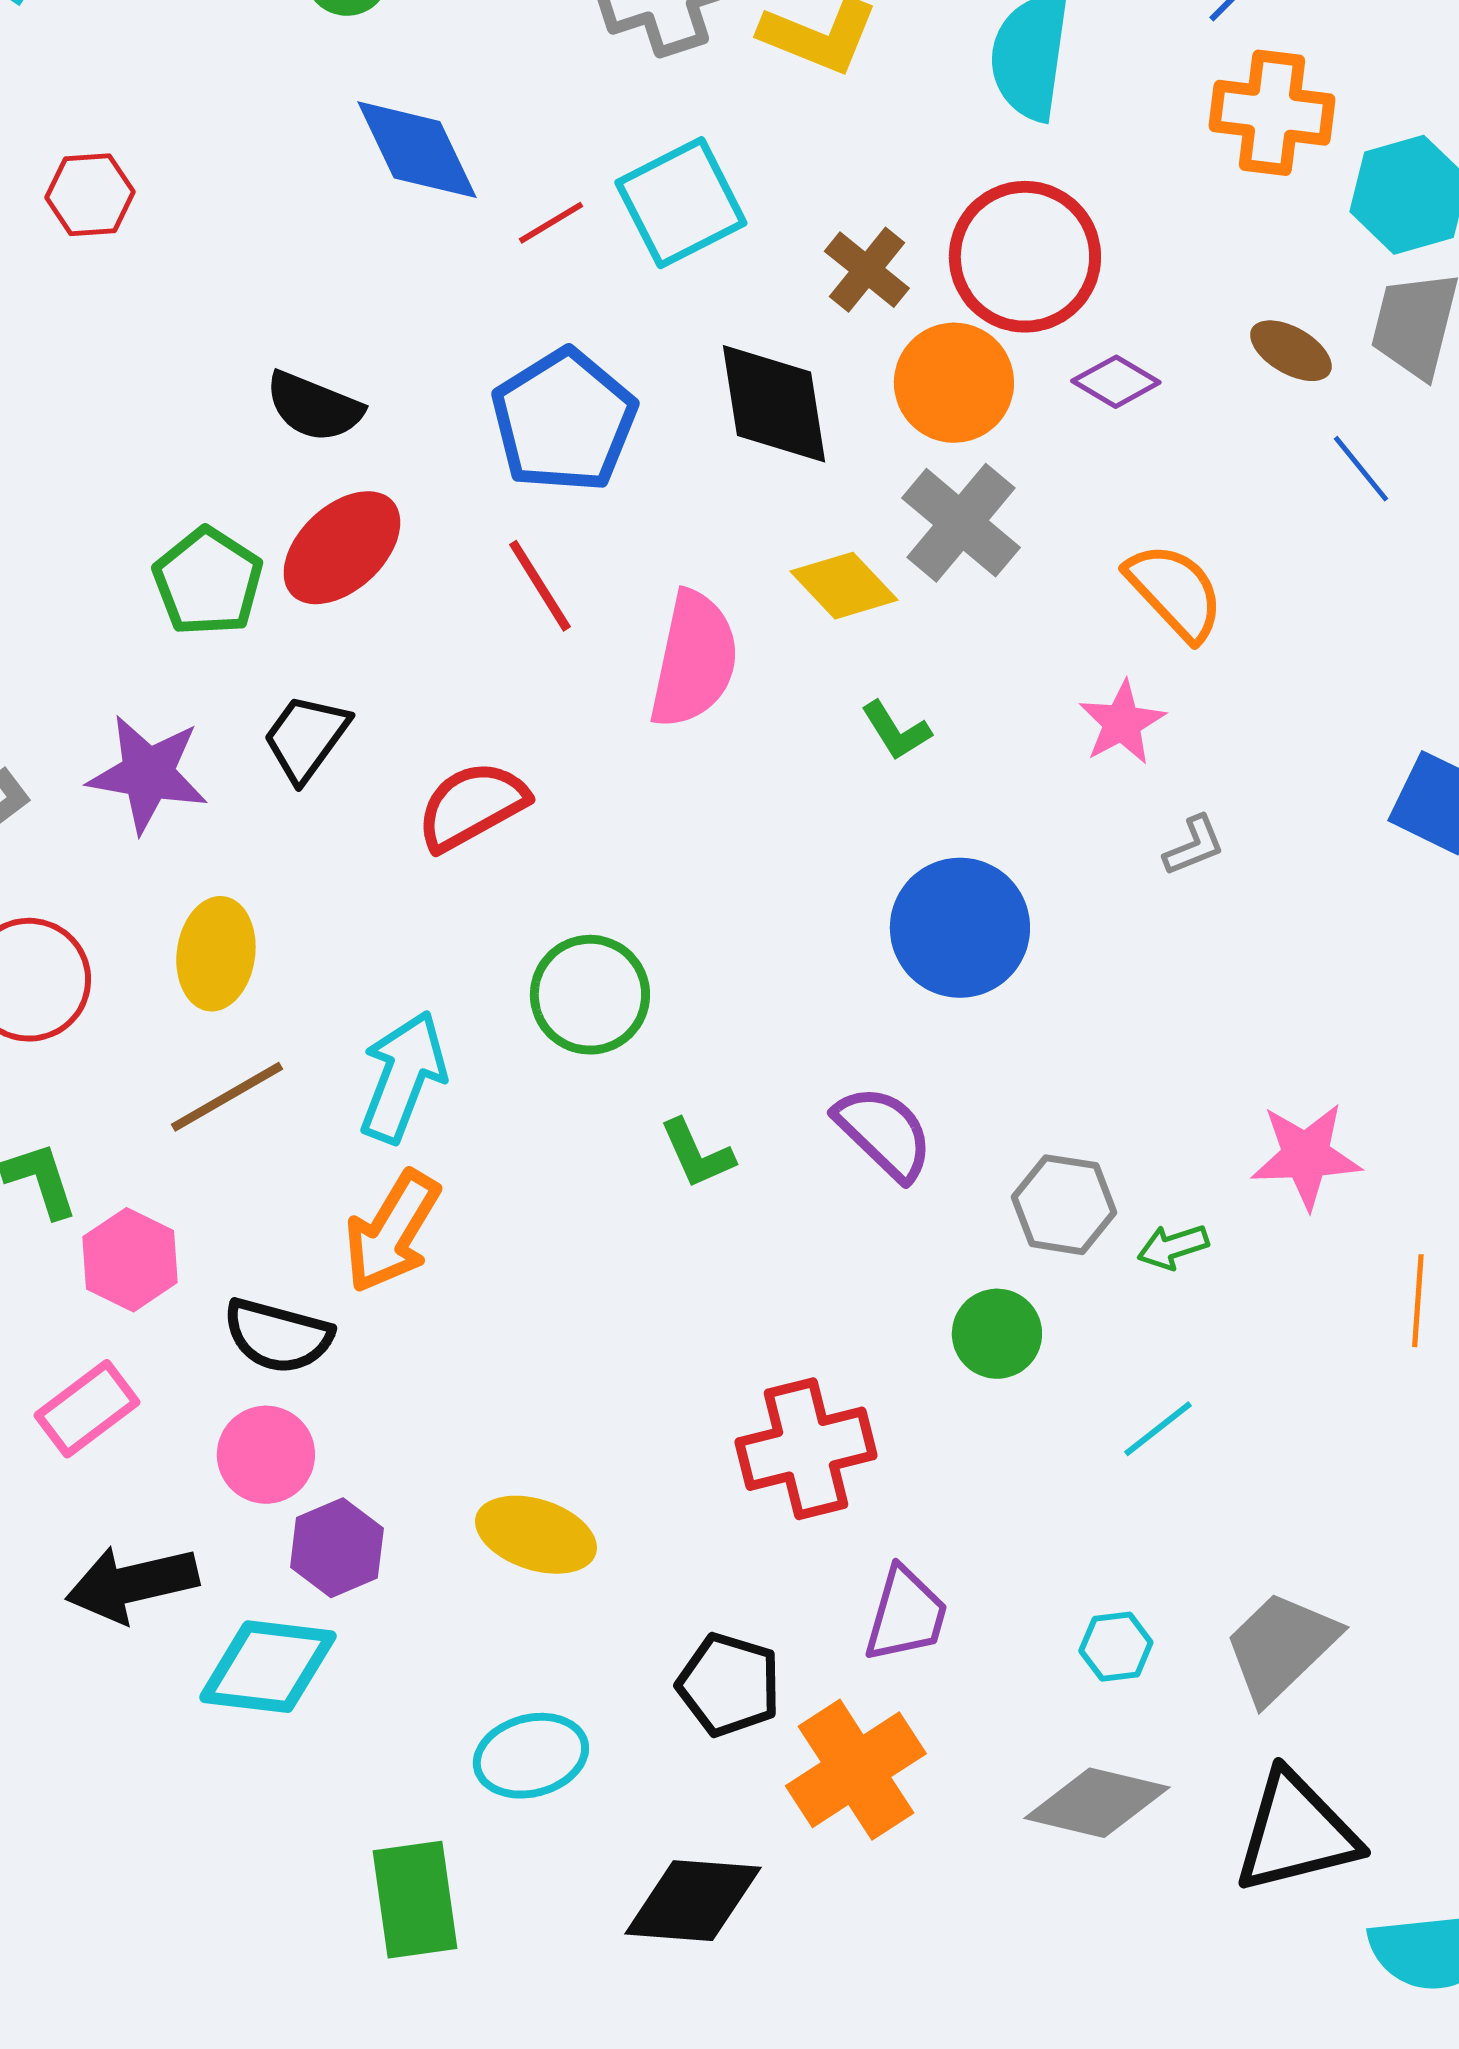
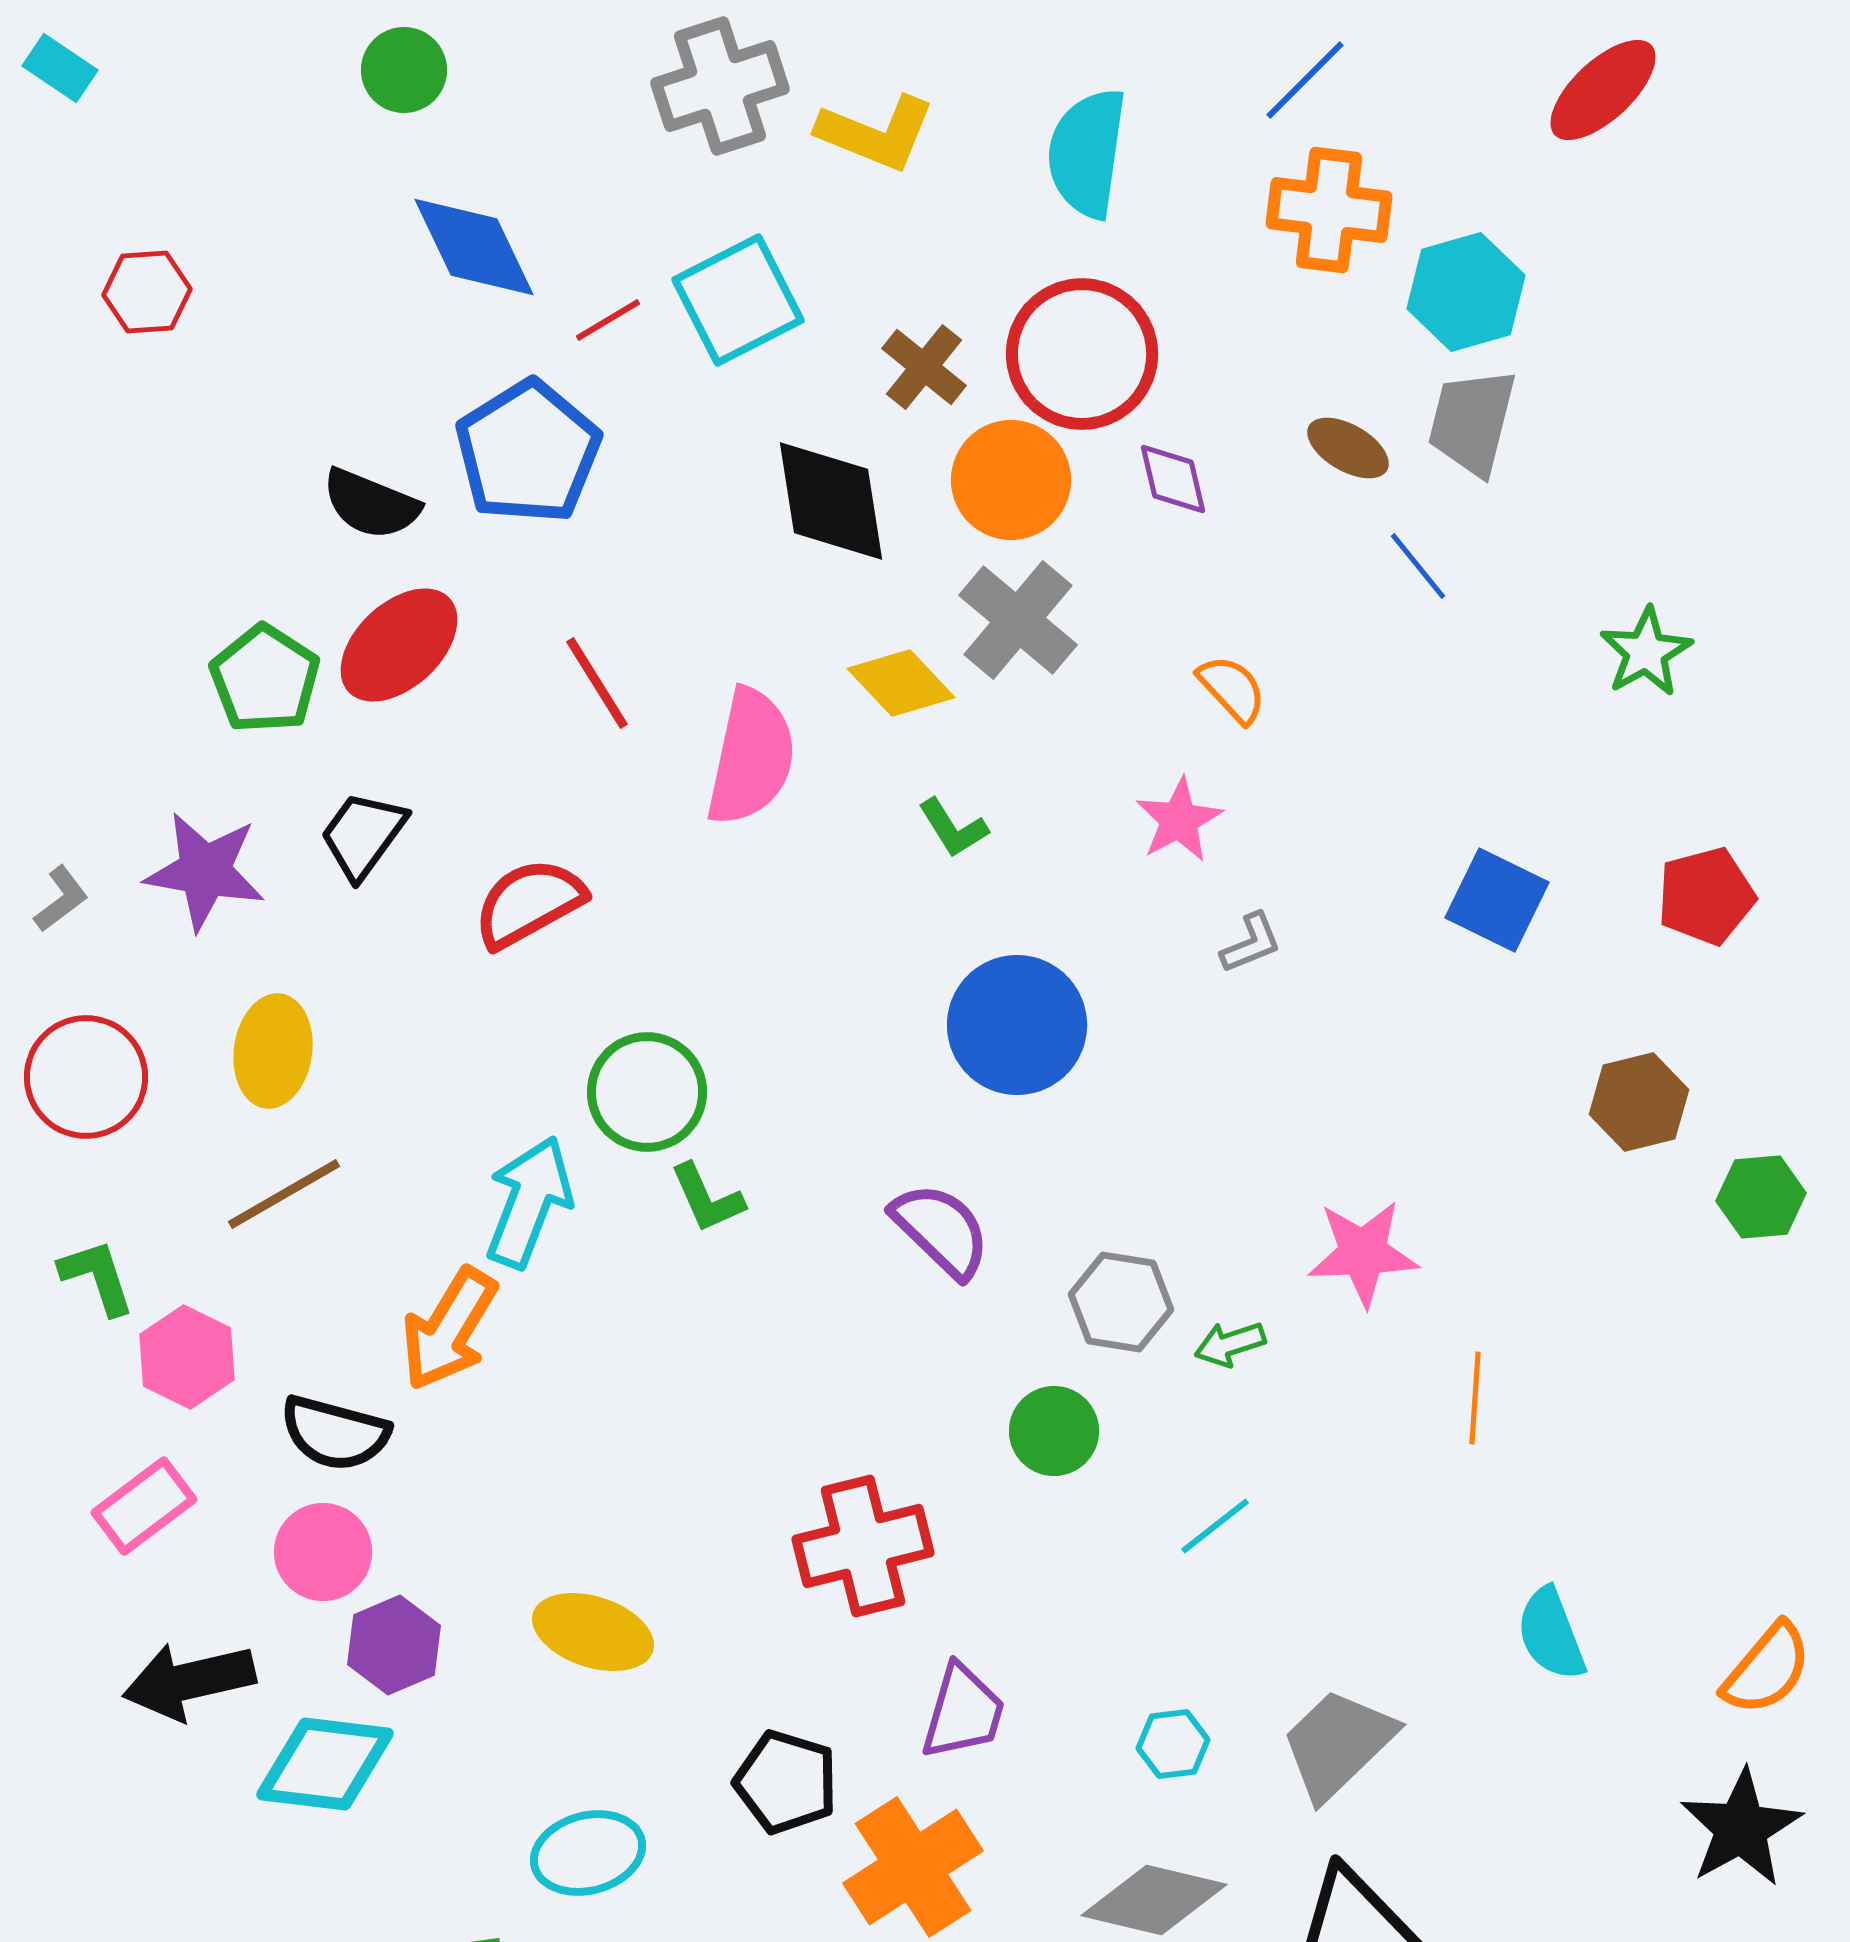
purple diamond: (1116, 382) -> (1173, 479), turned 46
blue pentagon: (564, 421) -> (528, 452), moved
orange semicircle: (1175, 592) -> (1232, 689), size x0.7
cyan arrow: (403, 1077) -> (529, 1202), moved
green L-shape: (697, 1154) -> (707, 1198), moved

